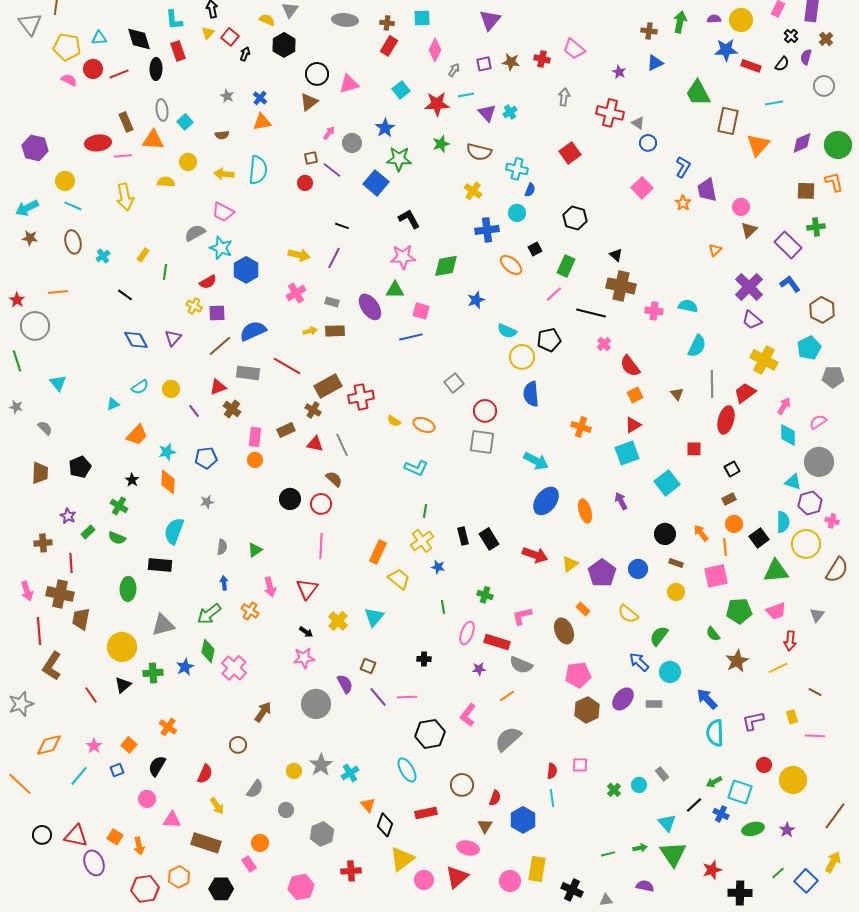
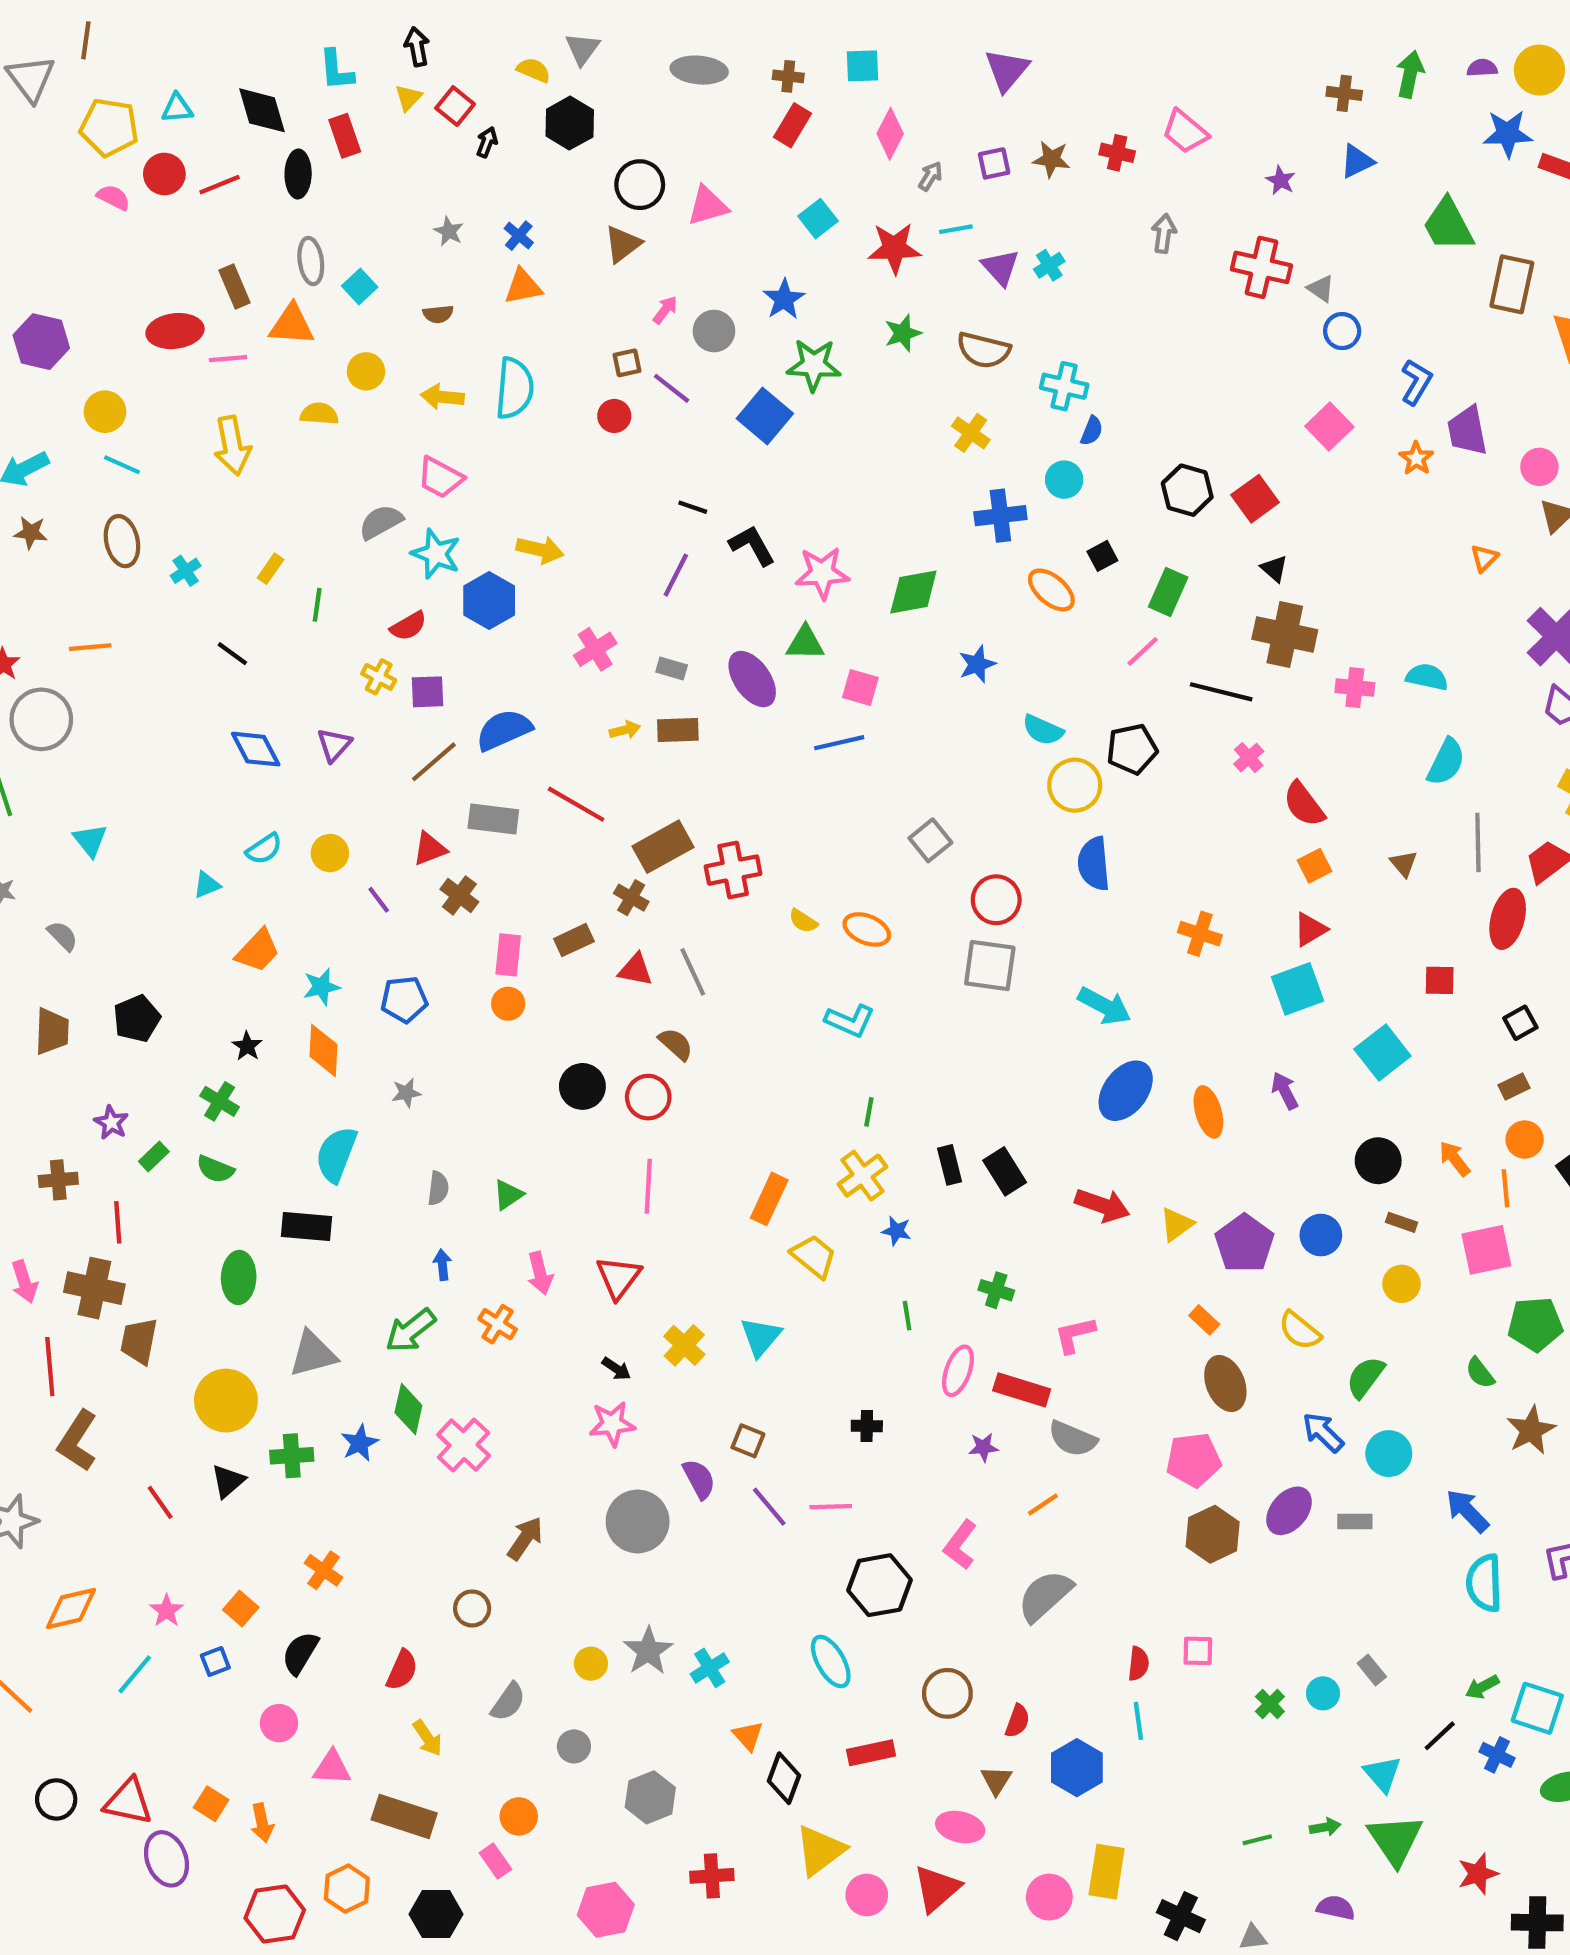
red square: (570, 153) -> (1255, 499), moved
black L-shape: (409, 219) -> (752, 545), moved
yellow arrow: (299, 255) -> (540, 550), moved
brown ellipse: (564, 631) -> (1225, 1384), moved

